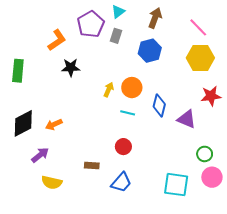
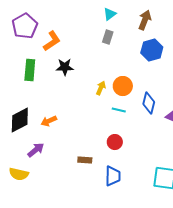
purple pentagon: (91, 24) -> (25, 26), moved
blue hexagon: (150, 51) -> (152, 50), moved
green rectangle: (18, 71) -> (30, 70), moved
yellow semicircle: (52, 182) -> (19, 174), moved
blue trapezoid: (121, 182) -> (113, 176), turned -40

